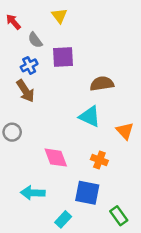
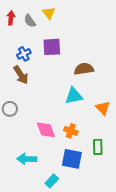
red arrow: (13, 22) -> (11, 18), turned 48
gray semicircle: (35, 40) -> (30, 21), moved
cyan triangle: (90, 116) -> (74, 96), turned -36
orange cross: (99, 160) -> (71, 131), moved
green rectangle: (119, 216) -> (98, 147), moved, turned 35

